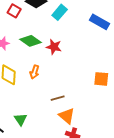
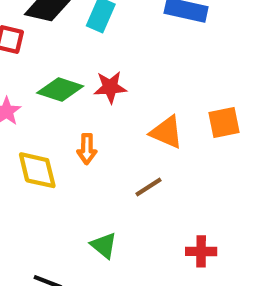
orange triangle: (67, 116) -> (166, 132), moved
green triangle: (21, 119) -> (104, 245), moved

